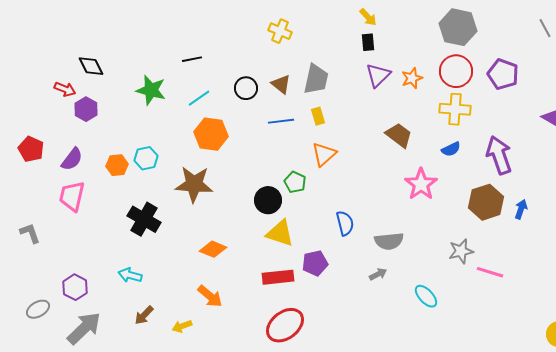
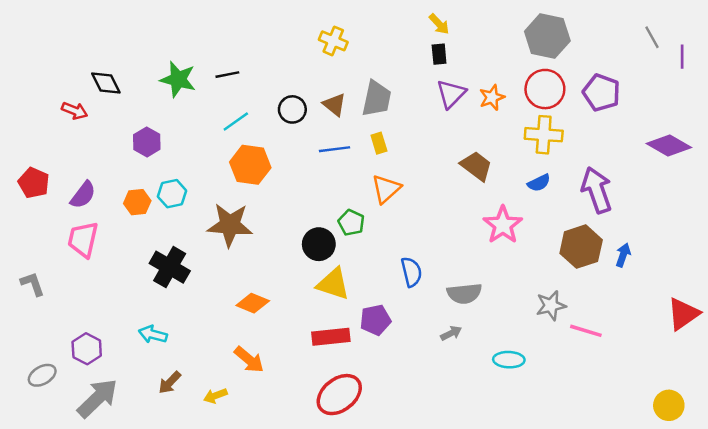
green star: (151, 90) -> (178, 79), moved
purple hexagon: (86, 109) -> (147, 142), moved
cyan ellipse: (426, 296) -> (509, 360), turned -45

